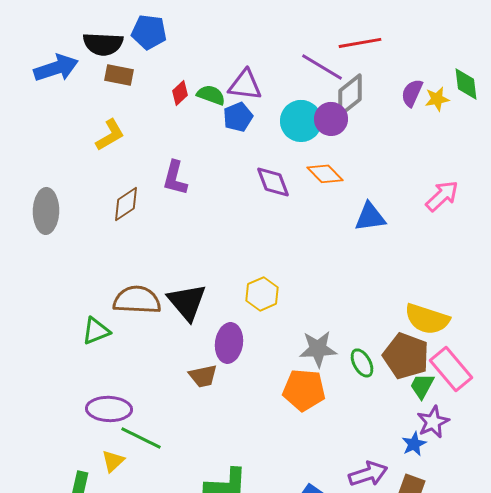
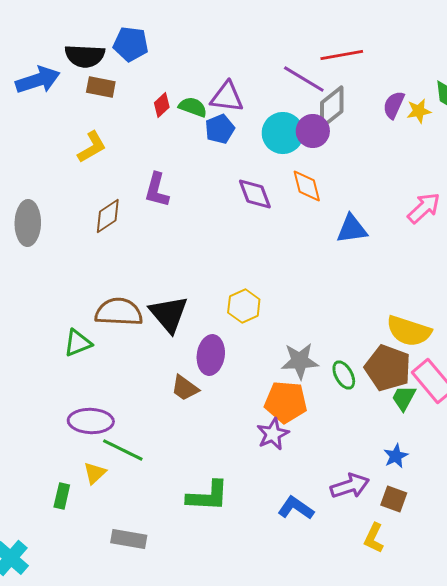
orange diamond: (325, 174) -> (307, 186), turned 30
brown trapezoid: (203, 376) -> (185, 388), turned 48
purple star: (433, 422) -> (273, 434), moved

